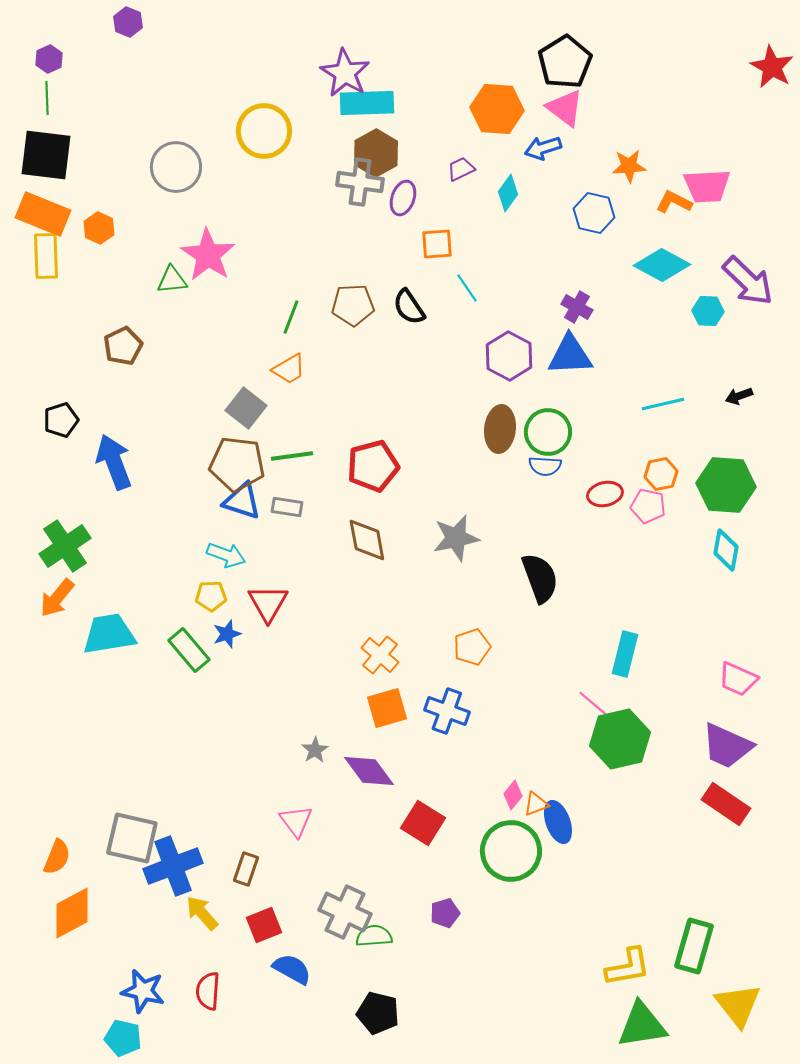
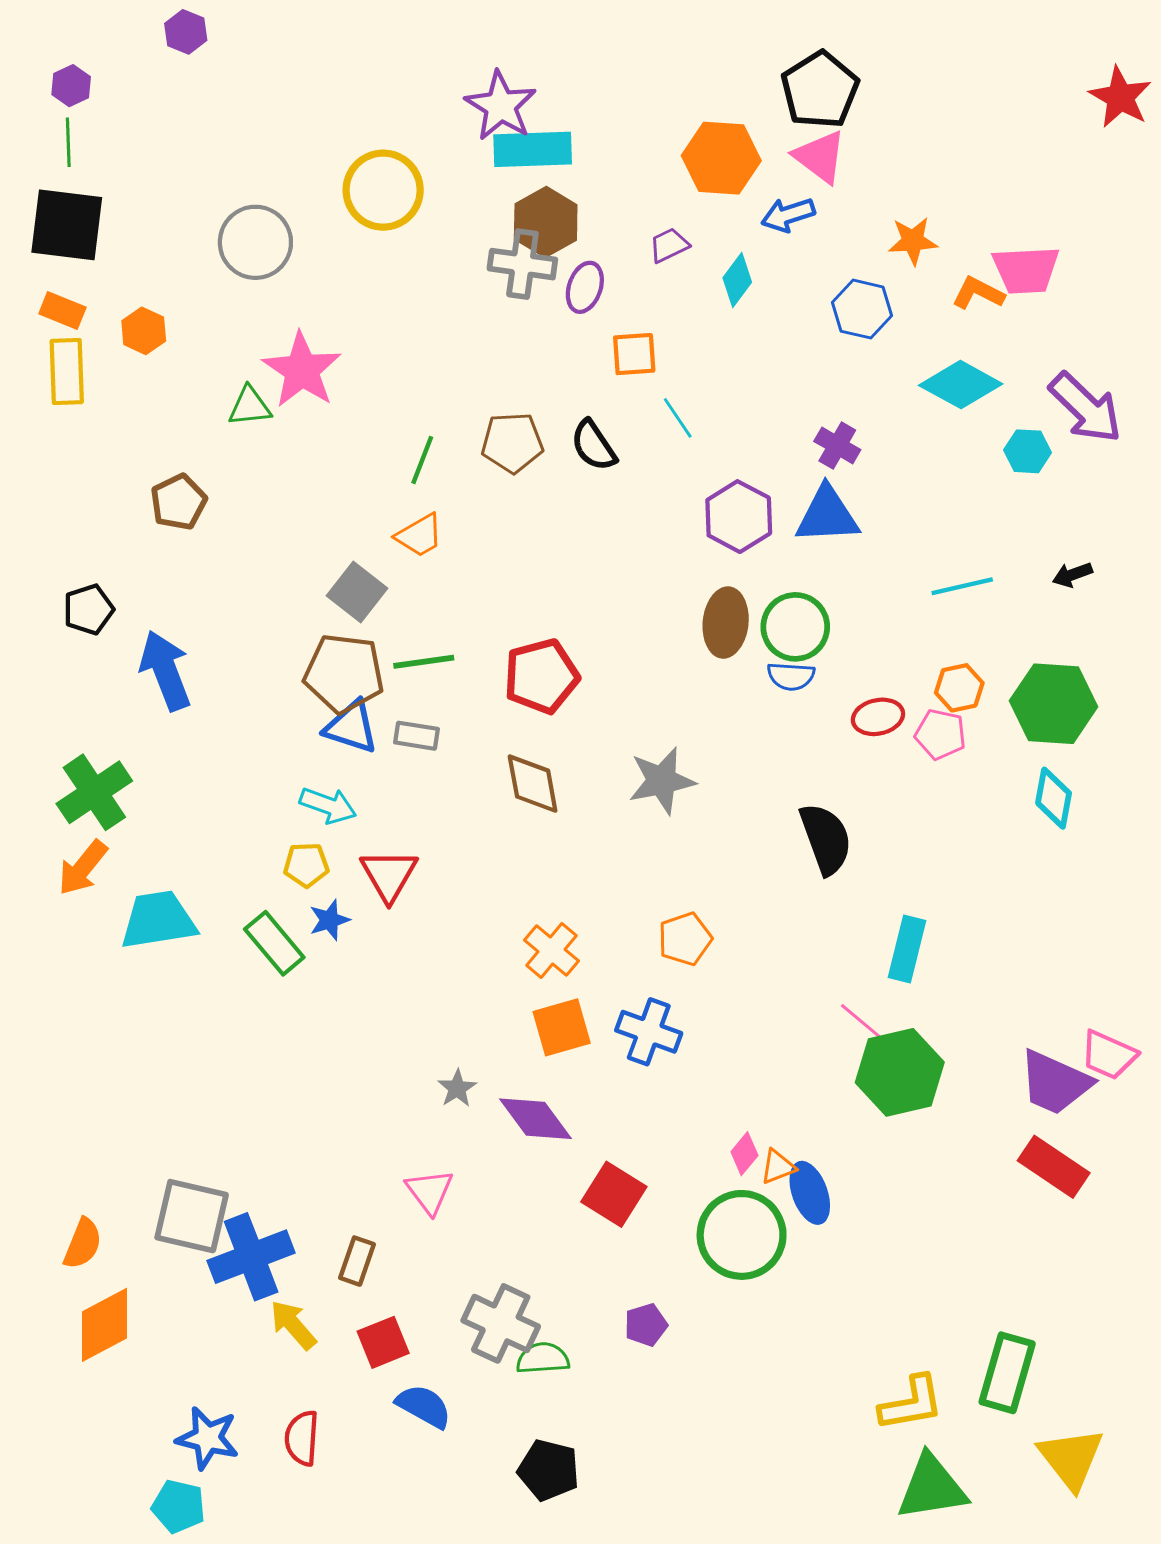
orange rectangle: (43, 214) -> (62, 311), size x0.6
black semicircle: (540, 578) -> (826, 839), moved
pink trapezoid: (738, 679) -> (1109, 1055), moved

